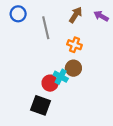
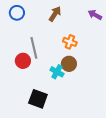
brown arrow: (76, 15) -> (55, 14), moved
gray line: (46, 28) -> (34, 48), moved
red circle: (50, 83) -> (23, 61), moved

